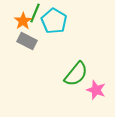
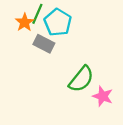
gray rectangle: (27, 41) -> (44, 44), moved

